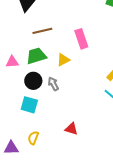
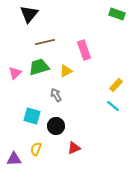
pink triangle: (12, 62) -> (15, 73), turned -40
black circle: (33, 81) -> (56, 126), moved
red triangle: (71, 129) -> (74, 148), moved, turned -40

